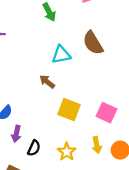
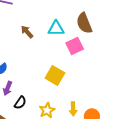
brown arrow: (47, 82) -> (27, 32), moved
pink square: (106, 113) -> (75, 46), moved, turned 30

